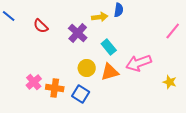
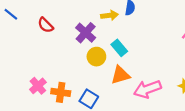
pink arrow: (139, 63) -> (147, 89), moved
yellow circle: (87, 68) -> (96, 57), moved

